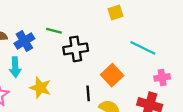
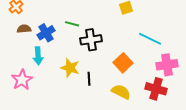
pink cross: (162, 77) -> (167, 65), size x1.5
yellow star: (40, 88) -> (70, 68), moved
black line: (88, 93) -> (89, 79), moved

